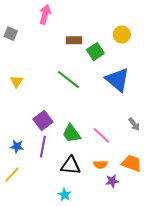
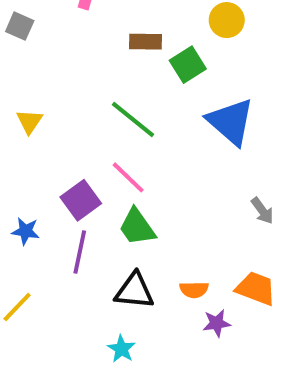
yellow circle: (122, 35) -> (227, 20), moved
pink line: (101, 135) -> (128, 177), moved
blue star: (17, 146) -> (26, 231), moved

